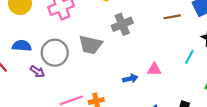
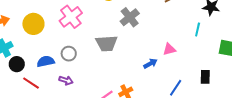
gray circle: (55, 53) -> (69, 54), moved, size x0.6

